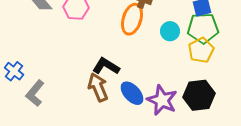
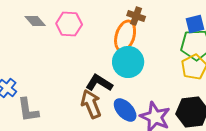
cyan circle: (170, 31) -> (128, 62), moved, size x1.6
gray L-shape: (35, 93) -> (28, 110), turned -48

